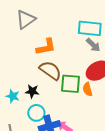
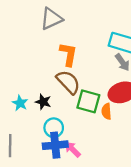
orange L-shape: (46, 47) -> (68, 54), turned -80
cyan circle: (36, 113) -> (54, 128), moved

